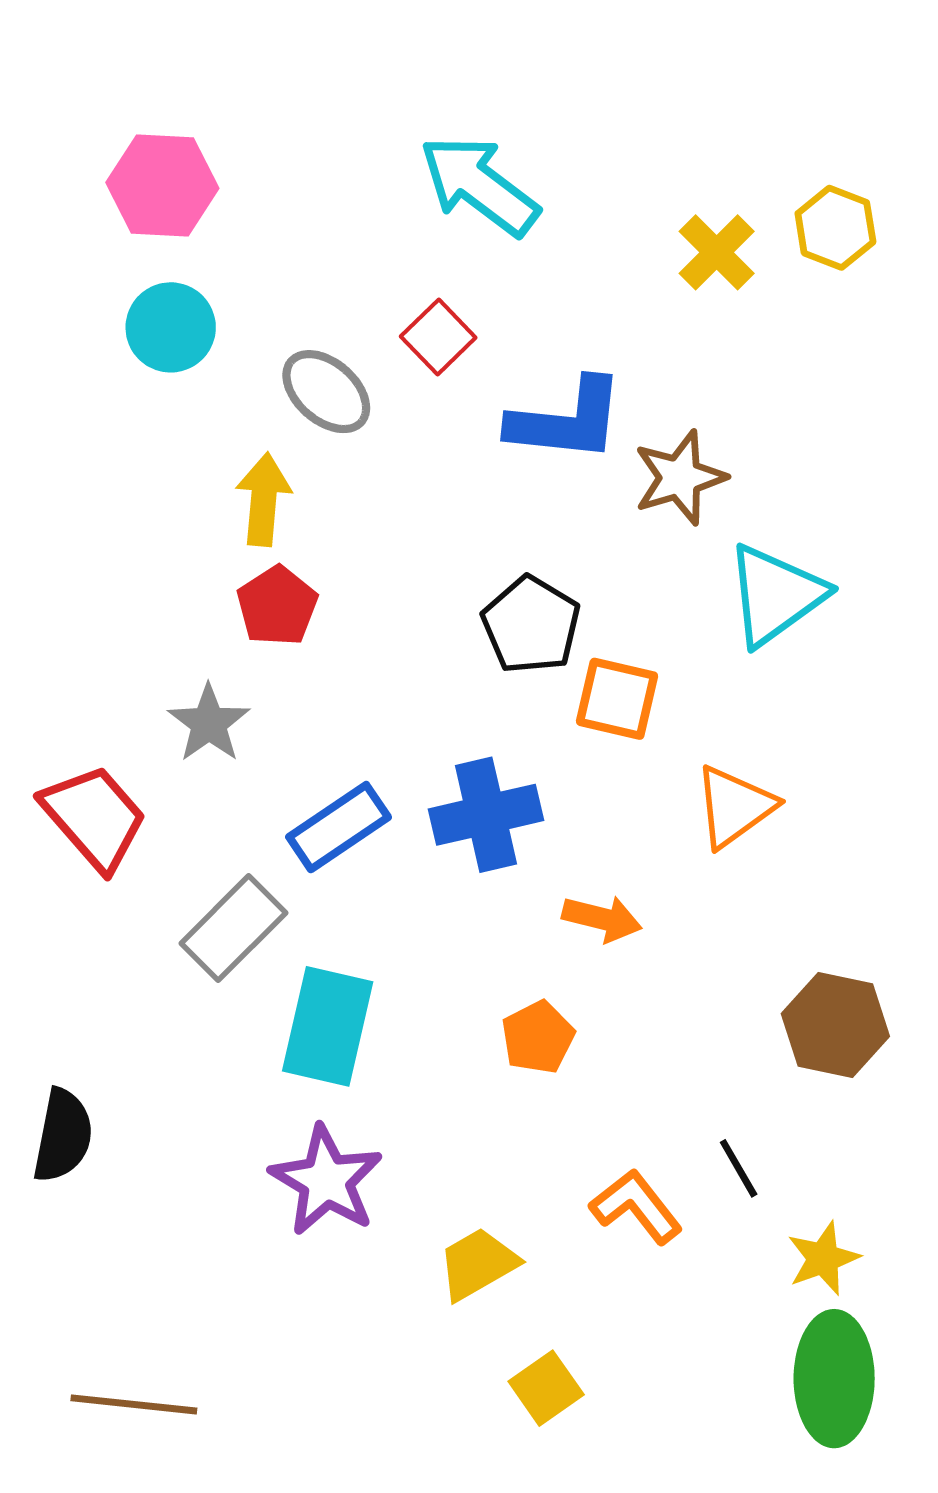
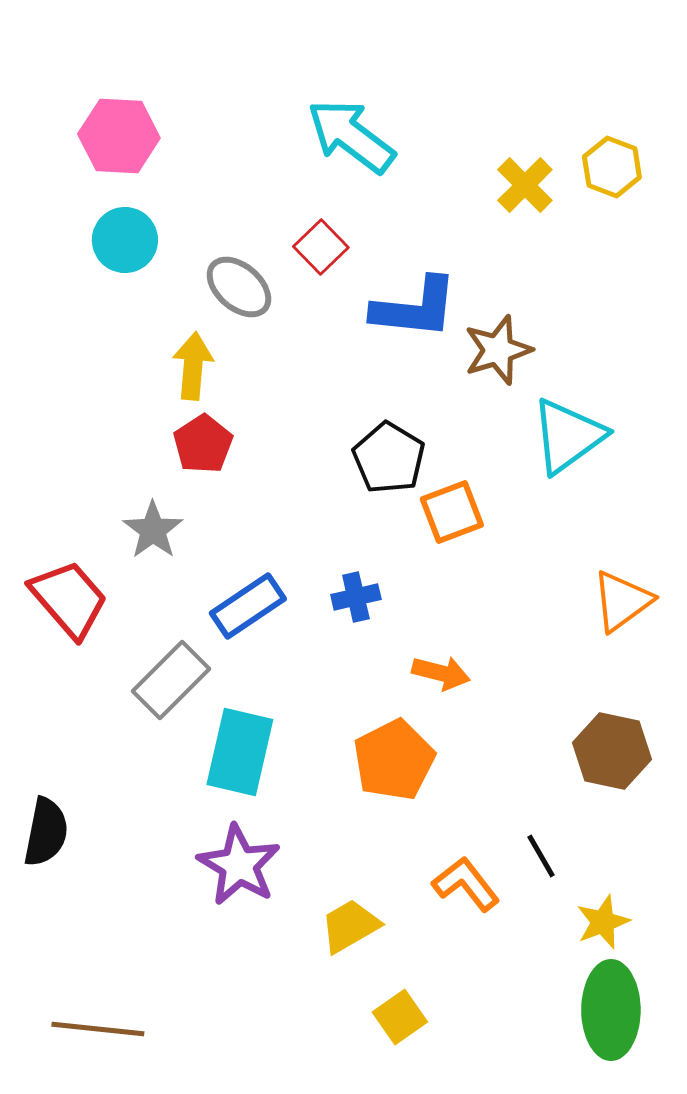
orange square: (617, 699) -> (452, 512), turned -34
orange triangle: (734, 807) -> (622, 601), moved
blue cross: (486, 815) -> (356, 597), size x0.6
orange pentagon: (538, 1037) -> (394, 760), size x1.5

